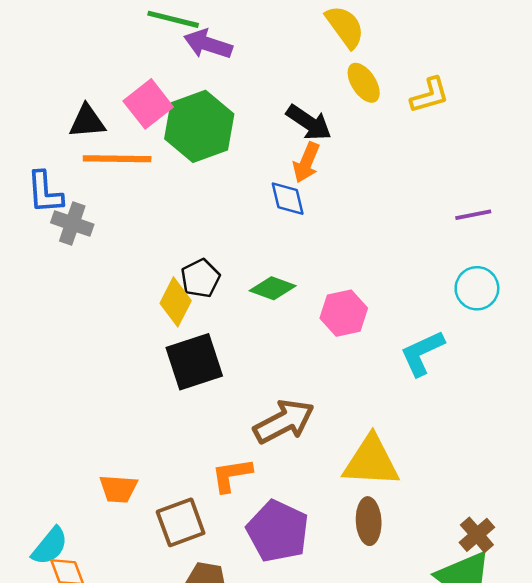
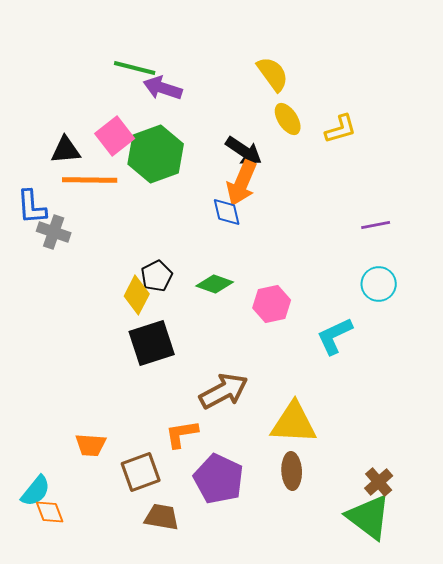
orange arrow: (306, 162) -> (242, 183), size x1.4

